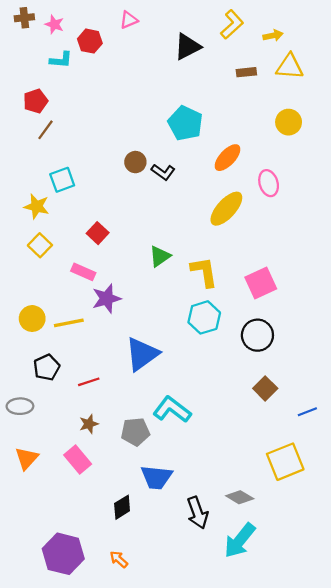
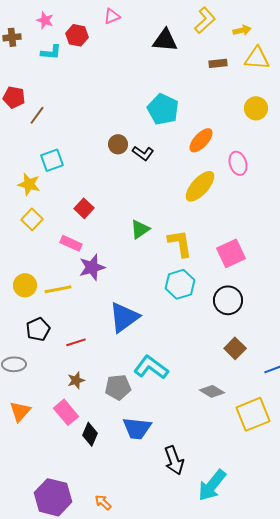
brown cross: (24, 18) -> (12, 37), moved
black triangle: (188, 47) -> (165, 40), turned 32
red pentagon: (36, 101) -> (14, 97), moved, turned 30
gray diamond: (240, 497) -> (212, 391), moved
black diamond: (122, 507) -> (90, 434), moved, turned -35

